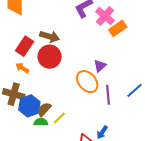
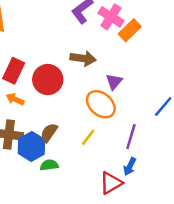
brown arrow: (50, 37) -> (83, 58), moved
purple line: (108, 95) -> (131, 137), moved, turned 30
brown semicircle: (44, 109) -> (49, 133), moved
yellow line: (59, 118) -> (88, 137), moved

